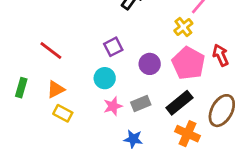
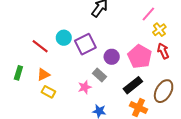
yellow cross: (183, 27) -> (159, 30), moved
purple square: (113, 47) -> (85, 44), size x1.5
cyan circle: (105, 78) -> (64, 38), moved
gray rectangle: (141, 104) -> (99, 75), moved, turned 64

